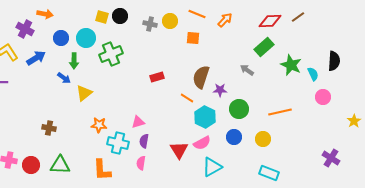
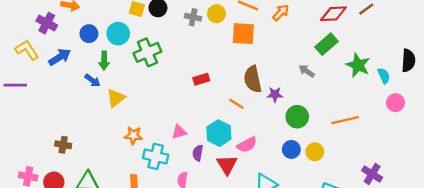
orange square: (193, 38) -> (243, 34), size x1.5
brown semicircle: (201, 77) -> (253, 79), turned -30
cyan hexagon: (205, 117) -> (219, 133), moved
brown cross: (49, 128) -> (63, 145), moved
yellow circle: (263, 139) -> (315, 152), moved
purple semicircle: (144, 141) -> (198, 153), moved
pink semicircle: (202, 143) -> (247, 145), moved
purple cross: (331, 158) -> (372, 174), moved

